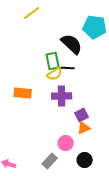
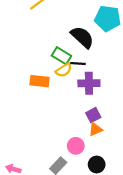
green rectangle: (53, 61) -> (61, 56), turned -48
orange rectangle: (23, 93) -> (40, 81), moved
purple cross: (62, 96) -> (89, 83), moved

